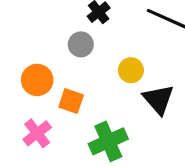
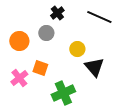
orange circle: (37, 80) -> (19, 41), moved
pink cross: (37, 133) -> (19, 78), moved

